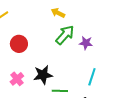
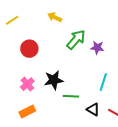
yellow arrow: (58, 13) -> (55, 17), moved

